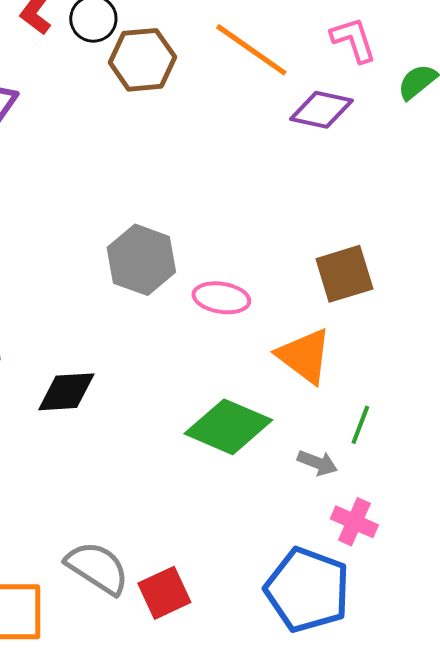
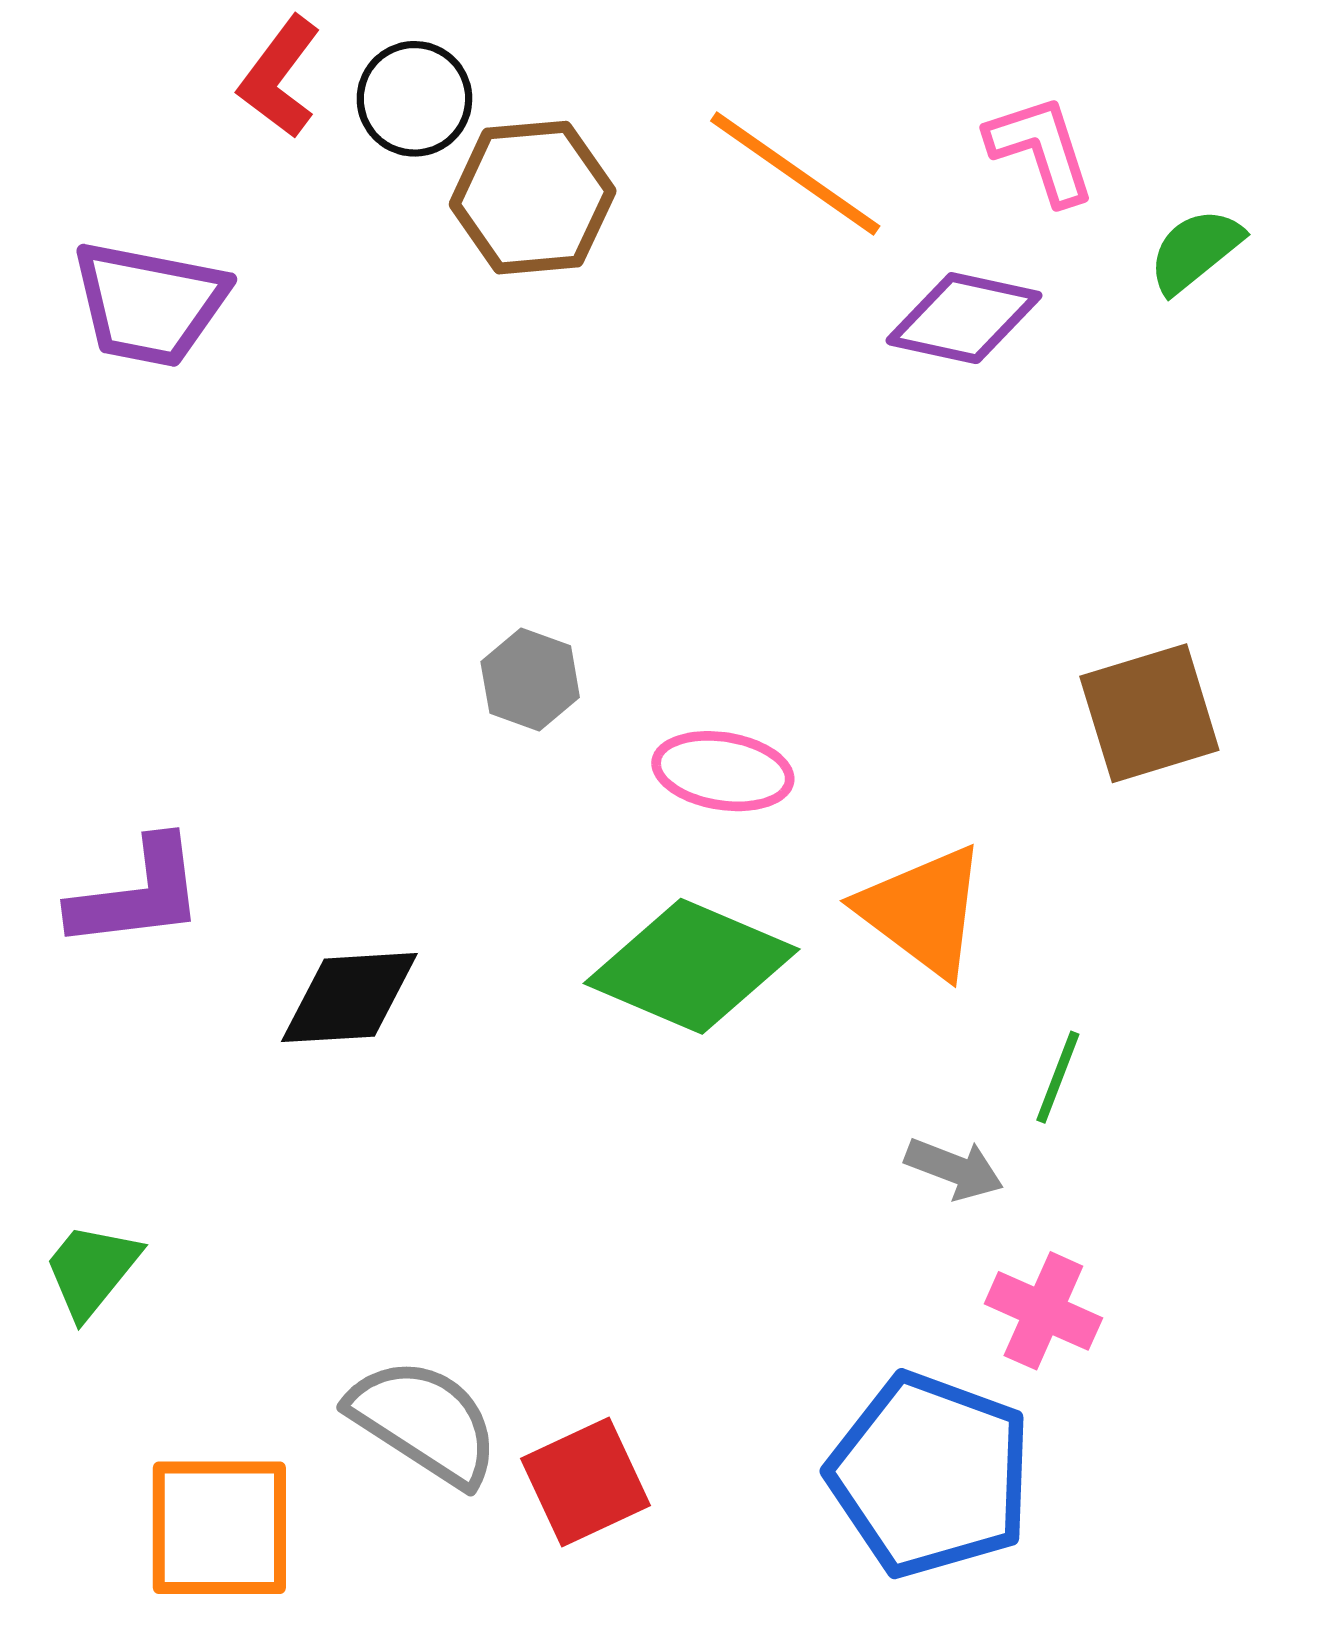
gray hexagon: (141, 260) -> (530, 680), size x0.6
brown square: (344, 274) -> (1149, 713), moved
green diamond: (228, 427) -> (692, 966), moved

